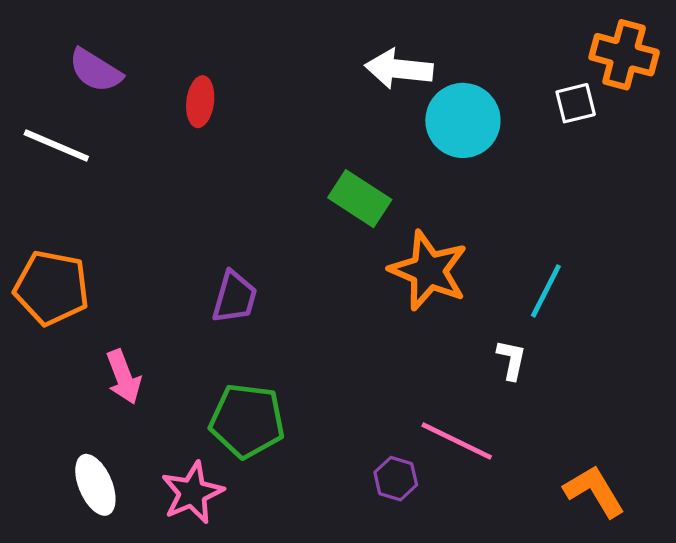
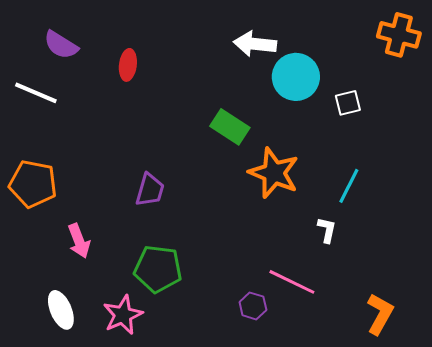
white square: (576, 103) -> (348, 103), moved
orange L-shape: (594, 491) -> (380, 314), turned 60

